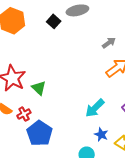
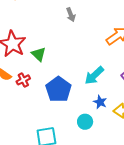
gray arrow: (109, 43) -> (71, 15), moved, turned 104
blue pentagon: (39, 133) -> (58, 89), moved

